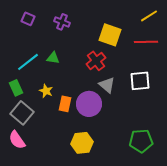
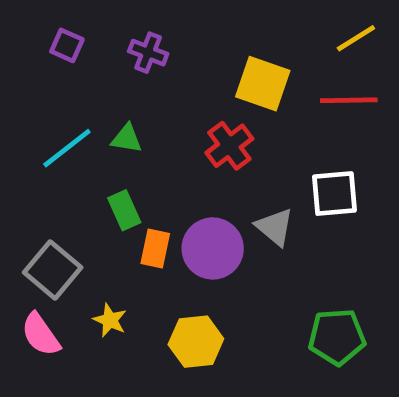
gray triangle: (107, 85) -> (275, 227), moved
green rectangle: (16, 88) -> (124, 210), moved
yellow star: (46, 91) -> (110, 320), moved

